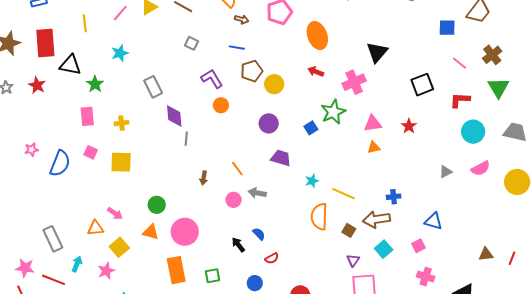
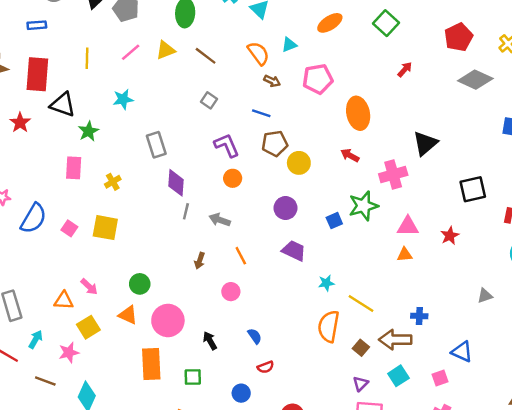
yellow cross: (122, 123) -> (113, 182), turned -32
pink square: (91, 152) -> (69, 228), moved
gray arrow: (257, 193) -> (220, 220), moved
black arrow: (238, 245) -> (210, 341), moved

